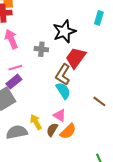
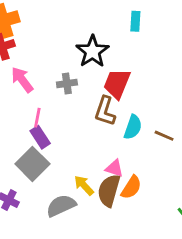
pink line: (15, 68) -> (37, 118), turned -48
purple rectangle: (14, 82) -> (40, 137), turned -70
cyan semicircle: (63, 91) -> (133, 127), moved, turned 66
brown semicircle: (52, 130) -> (109, 190), size x1.6

